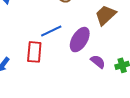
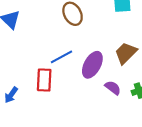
brown trapezoid: (105, 15) -> (126, 53), moved

